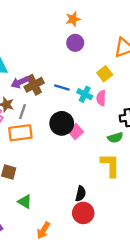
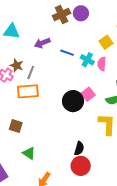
purple arrow: (20, 82) -> (42, 43), moved
brown cross: (34, 85) -> (62, 14), moved
black circle: (62, 123) -> (73, 101), moved
pink square: (75, 131) -> (88, 94), moved

